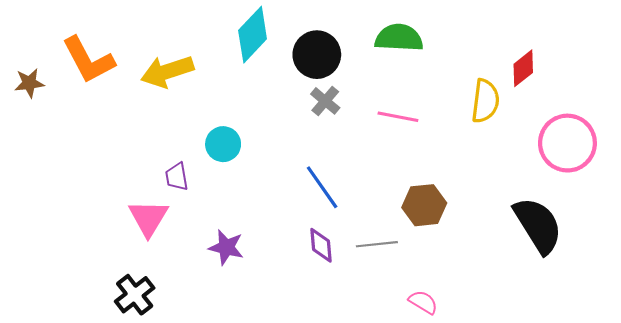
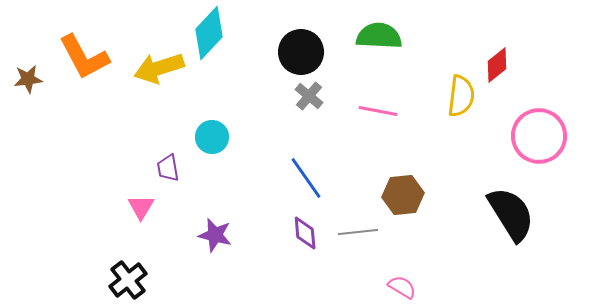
cyan diamond: (253, 35) -> (209, 33), moved
pink triangle: (148, 218) -> (141, 207), size x0.7

